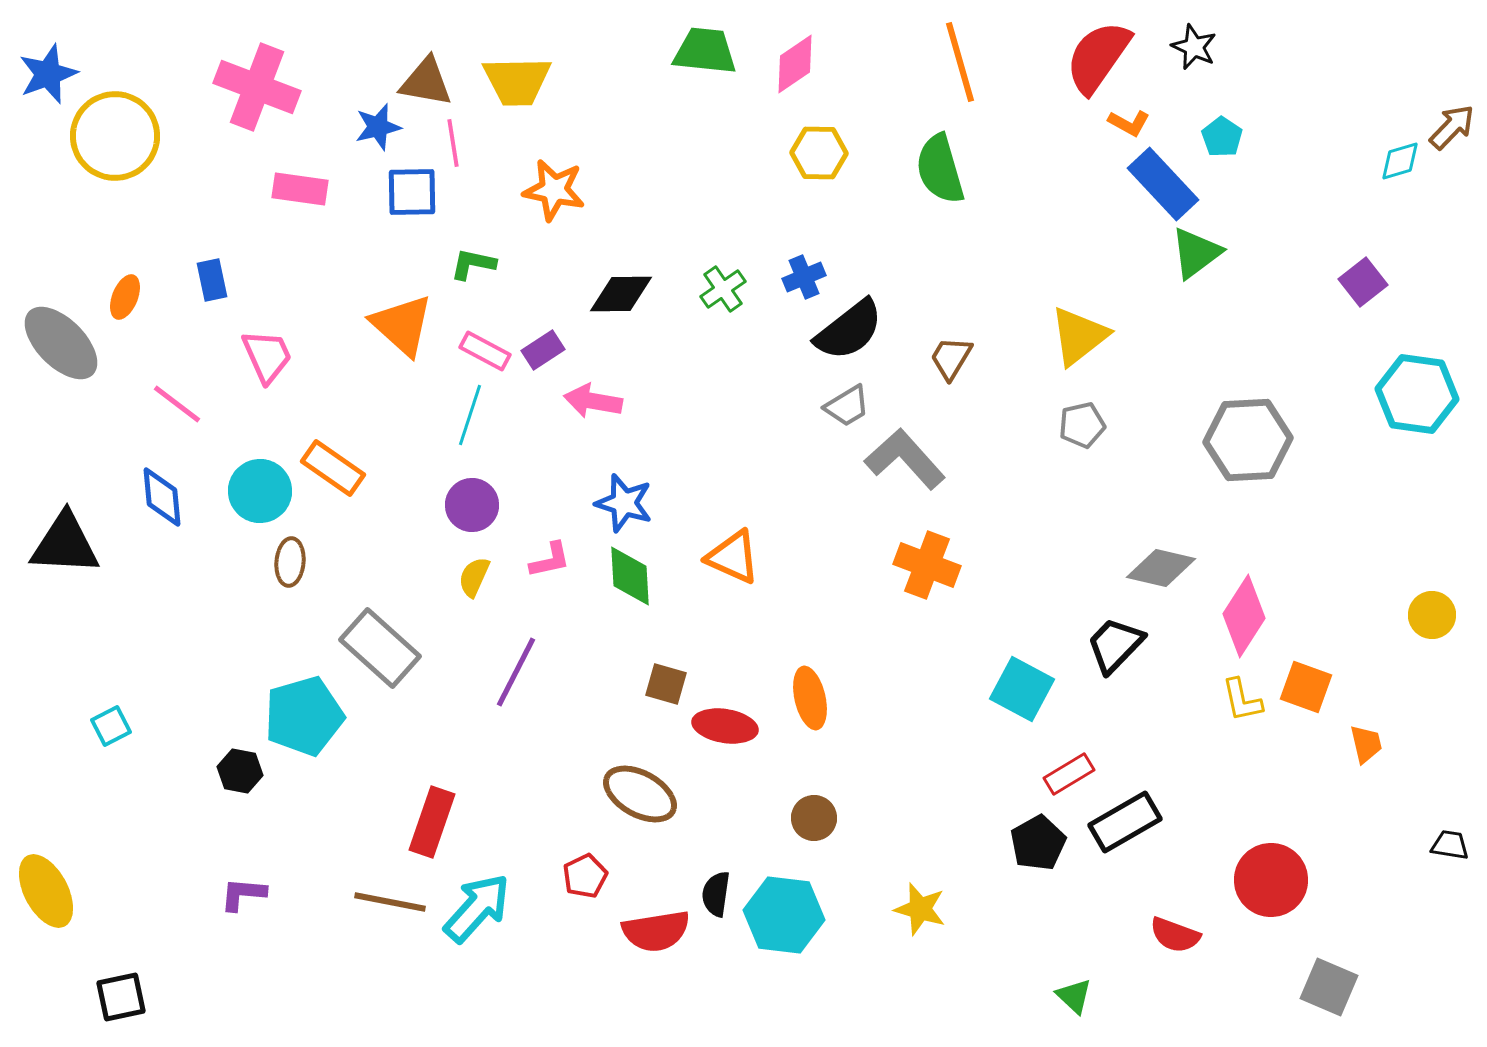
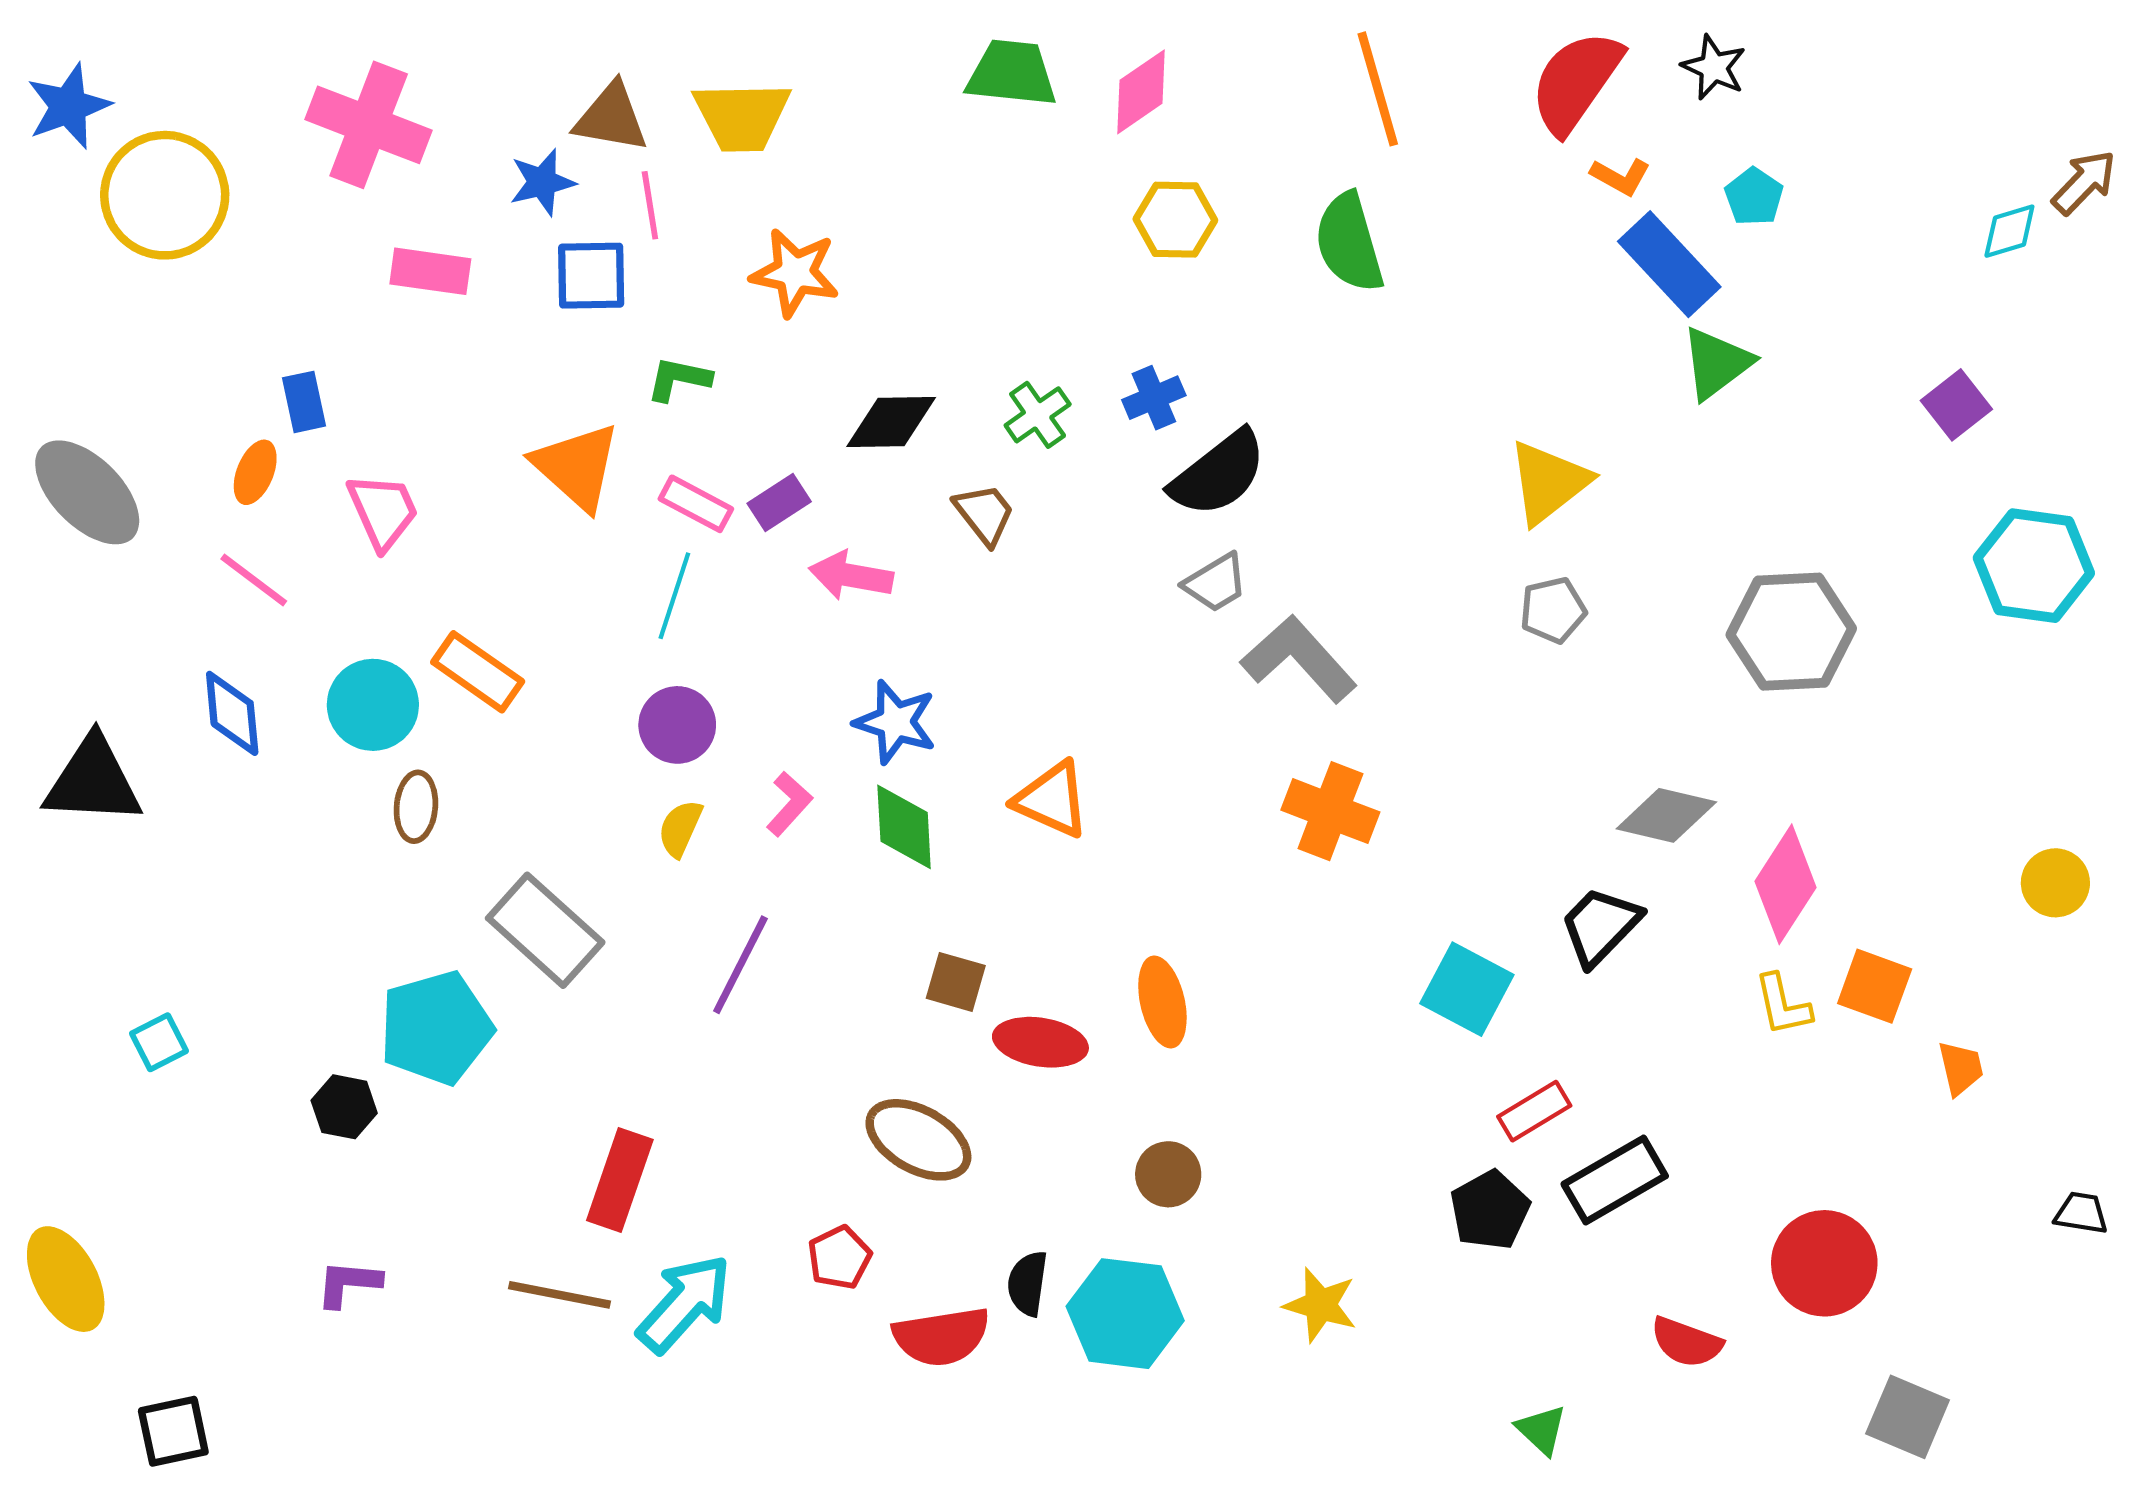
orange ellipse: (125, 297) -> (255, 472), moved
brown trapezoid: (951, 358) -> (984, 514), moved, turned 111
pink L-shape: (550, 560) -> (789, 804), turned -36

